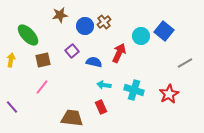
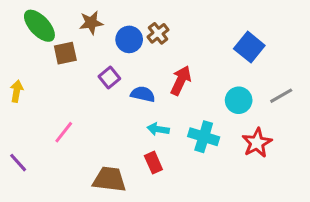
green ellipse: (28, 35) -> (39, 26), moved
cyan circle: (141, 36) -> (239, 100), moved
brown square: (43, 60) -> (65, 53), moved

